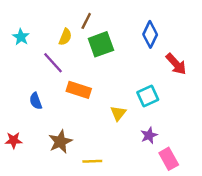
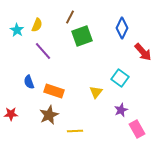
yellow semicircle: (65, 37) -> (37, 25), moved
orange rectangle: (79, 90) -> (54, 91), moved
cyan square: (148, 96) -> (120, 78), turned -30

